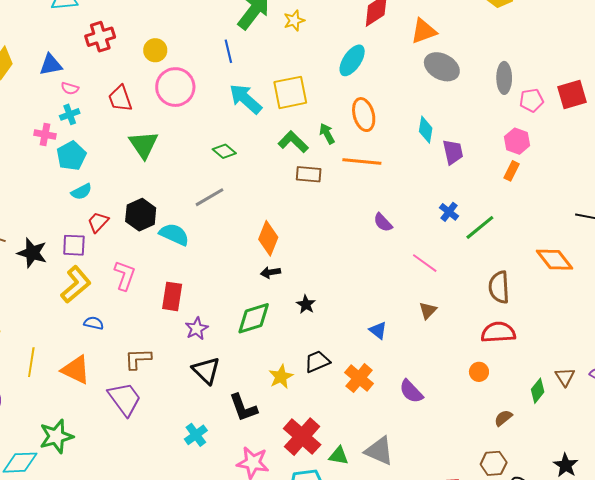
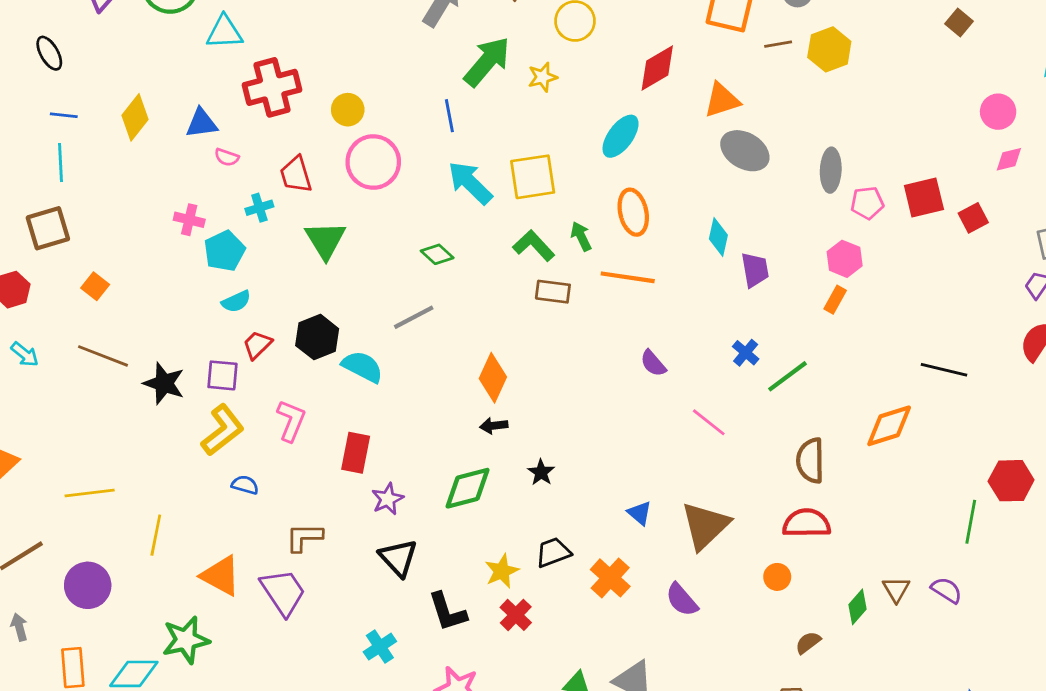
red cross: (100, 37) -> (272, 87), size x1.4
cyan cross: (70, 114) -> (259, 208), moved
orange diamond: (554, 260) -> (889, 426), turned -72
brown triangle: (428, 310) -> (705, 526), moved, size x2.0
orange triangle: (76, 370) -> (221, 576), moved
red cross: (302, 437) -> (516, 615), moved, size x0.6

